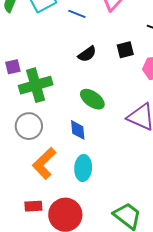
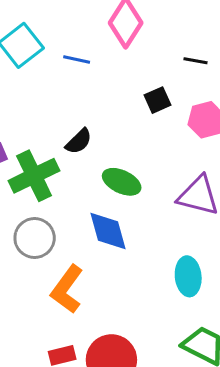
black semicircle: (87, 54) -> (79, 141), moved
blue diamond: (78, 130) -> (108, 231), size x1.4
cyan ellipse: (83, 168) -> (188, 276), moved

